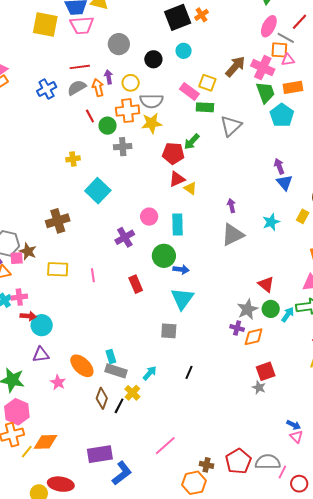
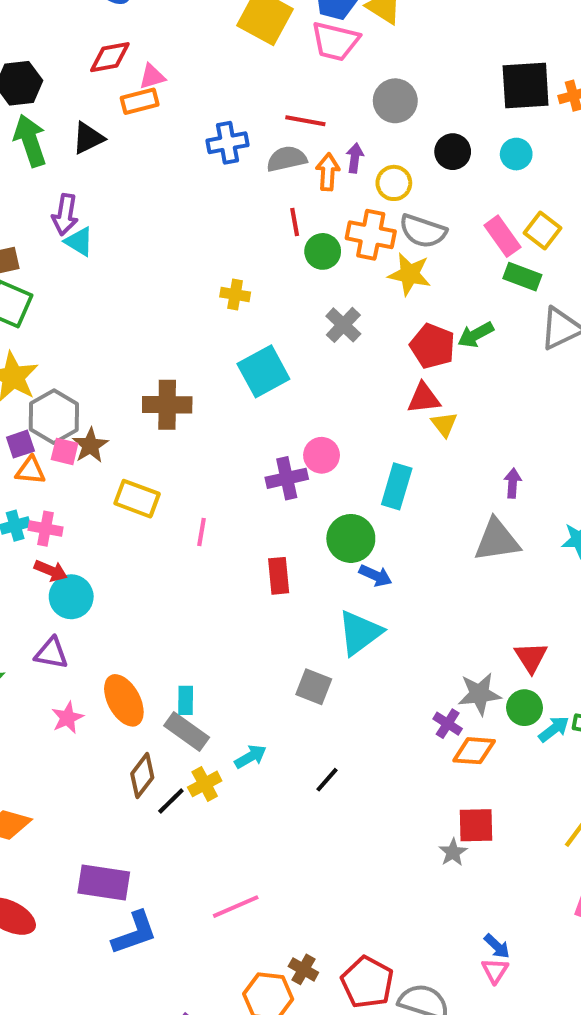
gray cross: (123, 147) -> (343, 325), moved, turned 30
pink circle: (149, 217) -> (322, 455), moved
red pentagon: (238, 461) -> (367, 982), turned -30

